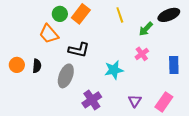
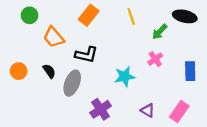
green circle: (60, 14) -> (30, 15), moved
black ellipse: (169, 15) -> (185, 16), turned 35
black semicircle: (37, 66) -> (49, 71), moved, turned -40
purple triangle: (135, 101) -> (148, 110), turned -32

